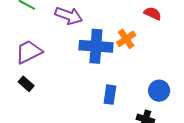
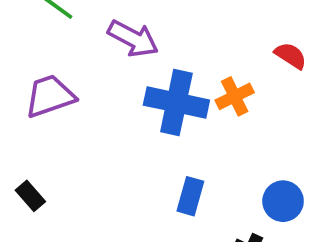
black rectangle: (26, 84) -> (30, 196), moved

